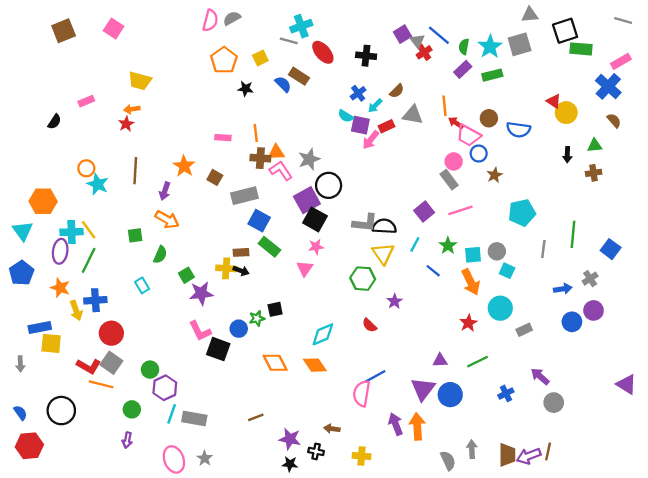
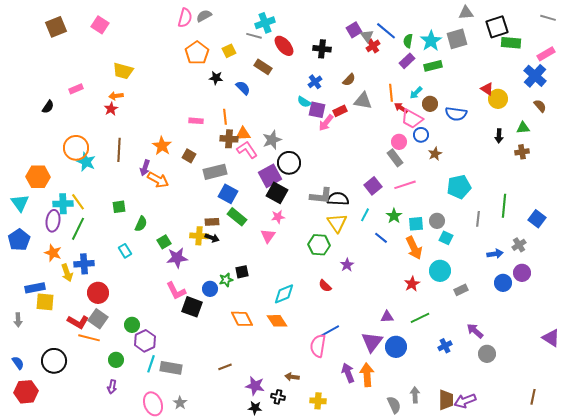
blue semicircle: (283, 84) -> (243, 88), moved
cyan arrow: (375, 106) -> (416, 93), moved
orange circle: (86, 168) -> (76, 148), size x1.6
orange arrow: (167, 219) -> (158, 180), moved
brown line: (548, 451) -> (533, 397), moved

